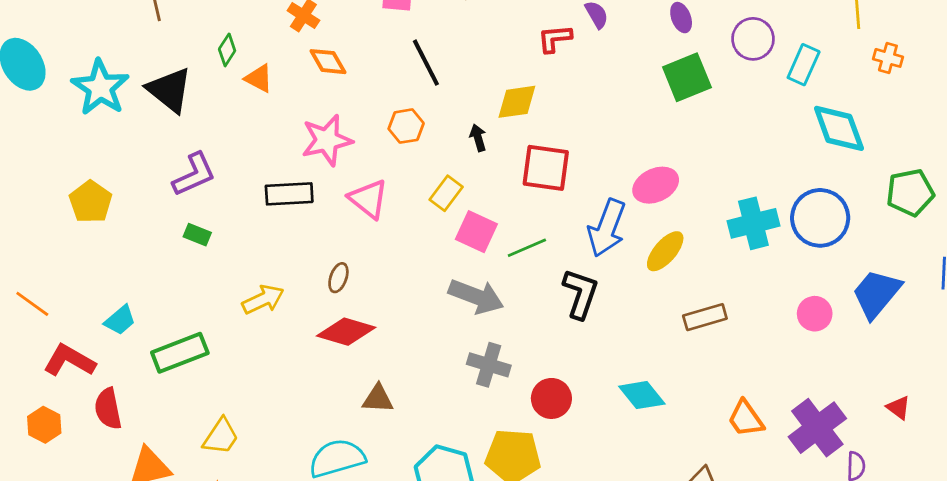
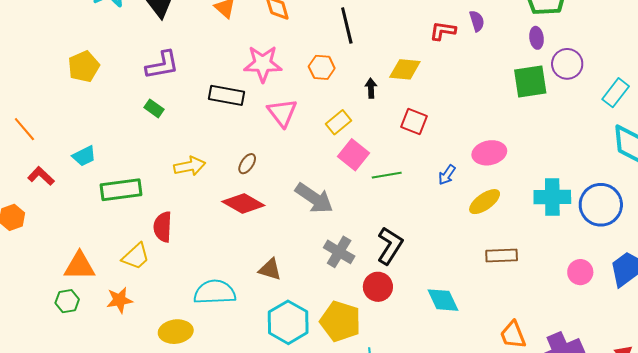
purple circle: (753, 39) -> (567, 64), moved
red square: (546, 168) -> (414, 121), size x0.7
blue arrow: (607, 228) -> (447, 175), size x0.5
black L-shape: (580, 294) -> (390, 246), moved
gray arrow: (476, 296) -> (314, 198), moved
red L-shape: (69, 360) -> (41, 176), size x0.7
brown triangle: (378, 399) -> (270, 269), moved
red semicircle: (108, 409) -> (163, 227), moved

